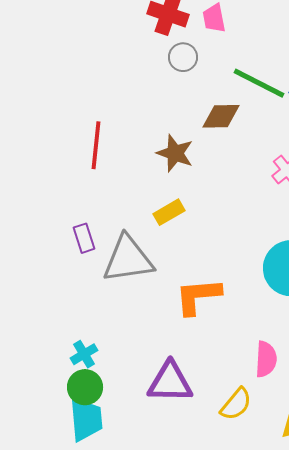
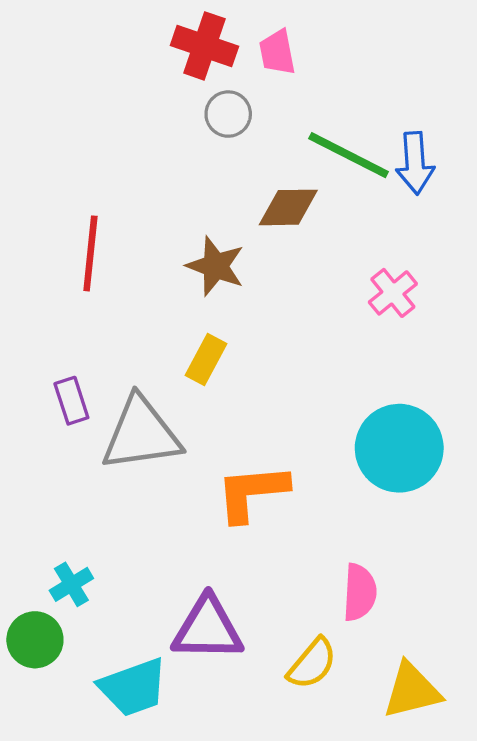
yellow rectangle: (169, 212) -> (206, 359), turned -32
green circle: (85, 387) -> (35, 640), moved
cyan trapezoid: (86, 419) -> (133, 687), moved, turned 75

